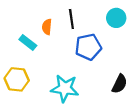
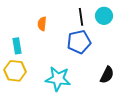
black line: (71, 19) -> (81, 17), moved
cyan rectangle: (28, 43) -> (17, 46), moved, turned 42

